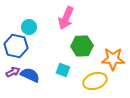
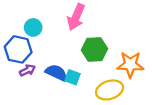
purple arrow: (13, 72) -> (27, 70), moved
blue semicircle: (30, 75) -> (56, 73), moved

